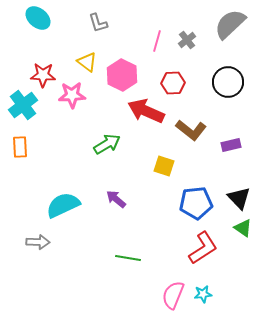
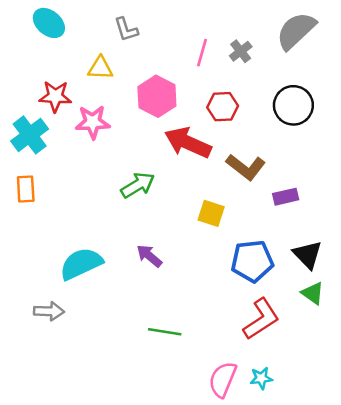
yellow triangle: (87, 62) -> (100, 68), moved, turned -35
purple rectangle: (231, 145) -> (286, 197), moved

